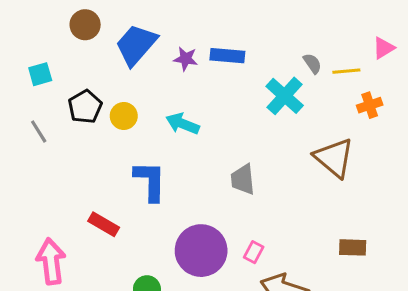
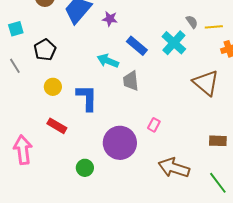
blue rectangle: (227, 56) -> (137, 46), moved, turned 35
yellow circle: (124, 116) -> (53, 87), moved
gray trapezoid: (243, 179) -> (131, 81), moved
pink rectangle: (254, 252) -> (154, 125), moved

